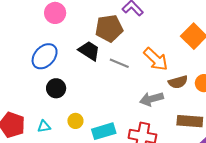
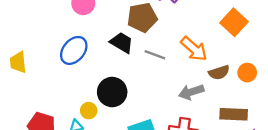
black circle: (56, 88) -> (112, 92), moved, size x1.4
yellow circle: (75, 121) -> (89, 111), moved

